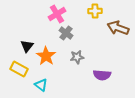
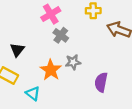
orange star: (46, 56) -> (51, 70), moved
purple semicircle: (102, 75) -> (101, 82), turned 96

